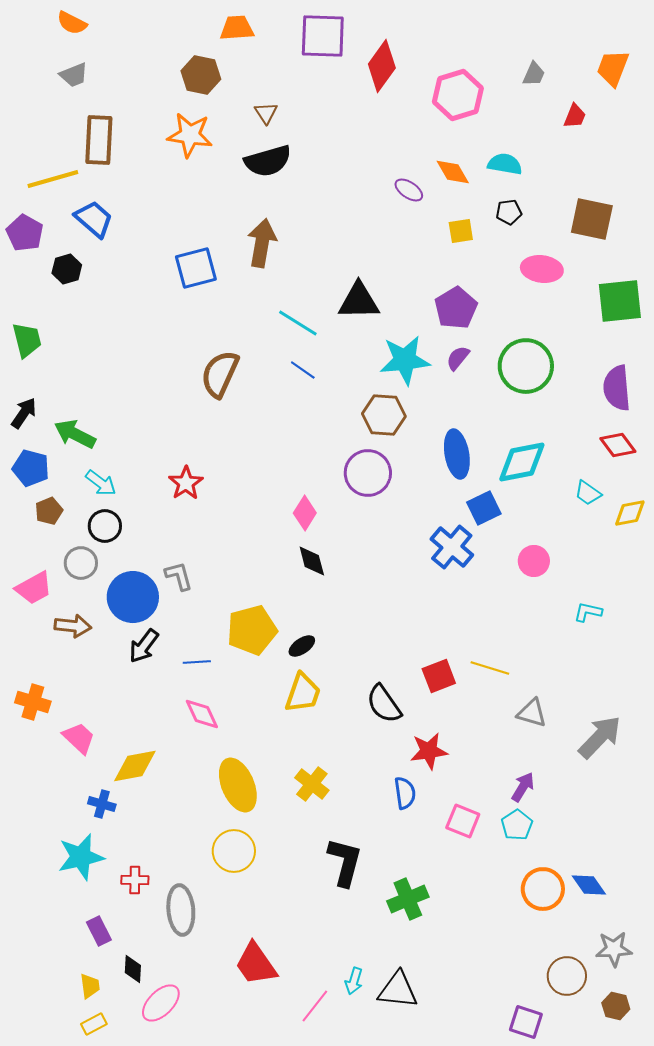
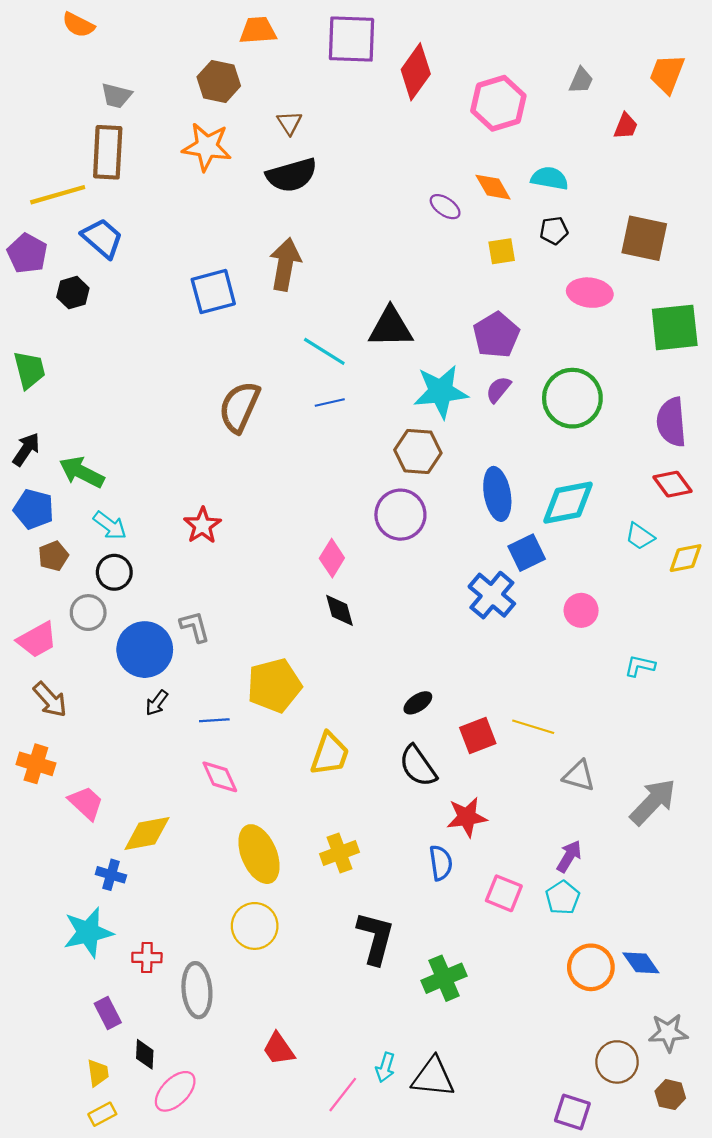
gray trapezoid: (74, 75) -> (116, 96), moved, turned 36
blue line: (303, 370) -> (330, 403), turned -48
brown arrow: (73, 626) -> (50, 700), moved, turned 42
black arrow: (144, 646) -> (157, 703), size x0.7
black ellipse: (302, 646) -> (418, 703), moved
yellow cross: (312, 784) -> (340, 853), turned 32
red trapezoid: (256, 964) -> (279, 1049), size x0.7

